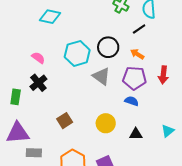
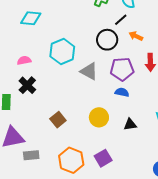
black circle: (108, 47) -> (107, 40), moved
orange arrow: (137, 54) -> (136, 36), moved
pink semicircle: (38, 58) -> (24, 60), turned -40

